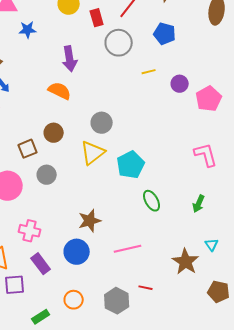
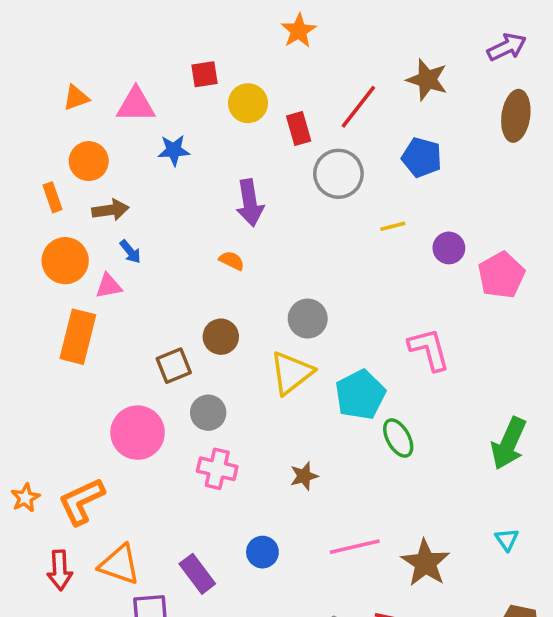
orange semicircle: (60, 91) -> (232, 261), size x0.6
pink L-shape: (206, 155) -> (429, 349), moved
green ellipse: (152, 201) -> (398, 438), moved
green arrow: (199, 204) -> (509, 443), moved, size x1.6
brown star: (90, 221) -> (304, 476), moved, size x0.7
pink cross: (30, 231) -> (217, 469), moved
blue circle: (77, 252) -> (262, 552), size x0.7
brown star: (186, 262) -> (425, 563), moved

